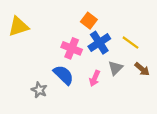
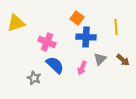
blue cross: (99, 43) -> (86, 37), turned 36
yellow line: (130, 43) -> (116, 27), moved, turned 49
pink cross: (72, 48) -> (47, 42), moved

